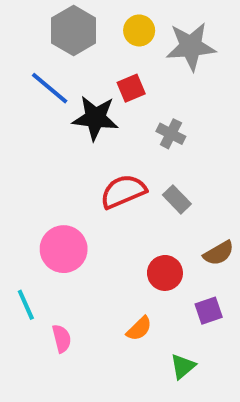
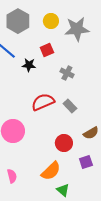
black star: (95, 118) -> (29, 65), size x0.6
orange semicircle: (139, 329) -> (51, 171), size x1.5
green triangle: (183, 366) -> (63, 190), moved, turned -40

